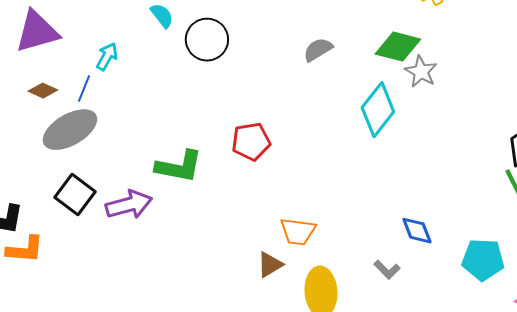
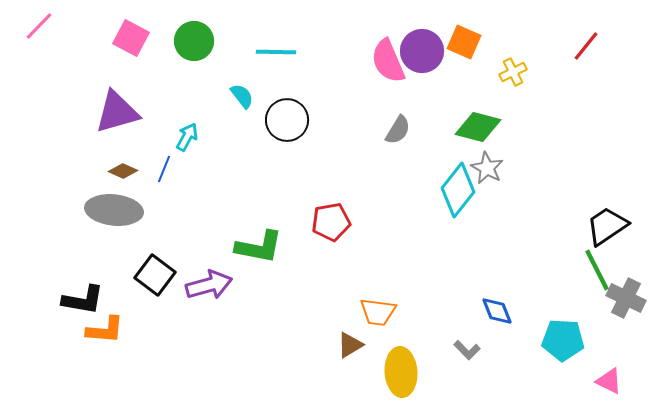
gray semicircle: (318, 50) -> (398, 130), turned 152
gray star: (421, 72) -> (487, 168), moved
gray ellipse: (70, 130) -> (114, 210), moved, turned 36

